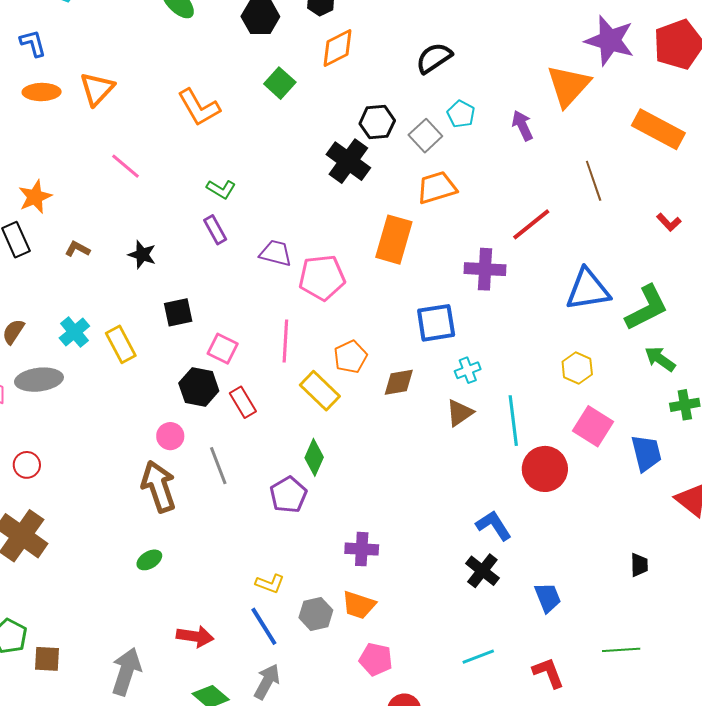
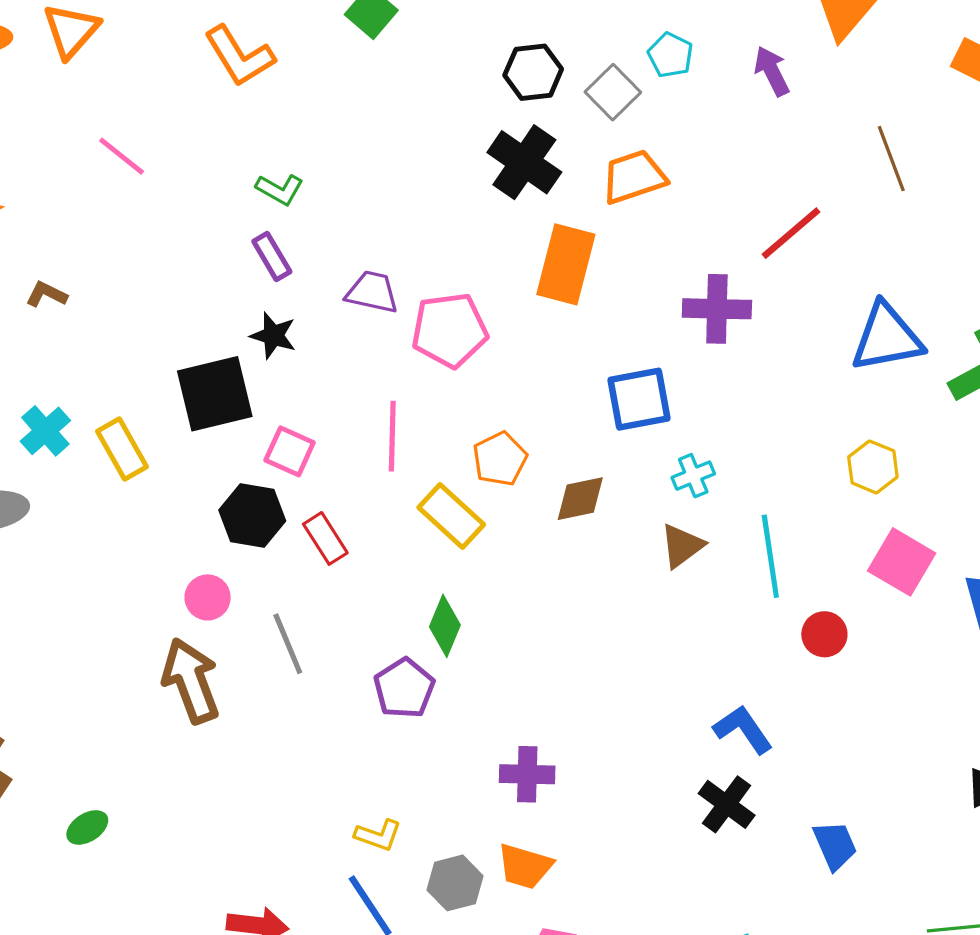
black cross: (348, 161) -> (524, 162), moved
black star: (142, 255) -> (273, 336), moved
black square: (178, 312) -> (215, 394), size x1.6
red circle: (545, 469) -> (824, 634), size x0.6
green ellipse: (149, 560) -> (87, 827), moved

